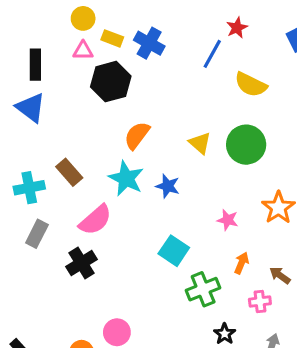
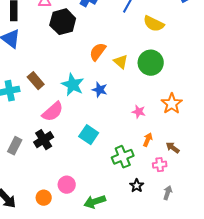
orange semicircle: (137, 135) -> (98, 52), moved
gray rectangle: (37, 234) -> (15, 146), moved
cyan square: (174, 251) -> (89, 135), moved

